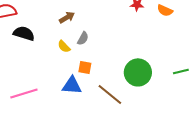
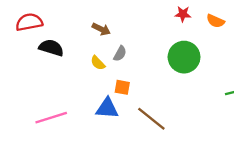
brown arrow: (67, 17) -> (101, 29), turned 56
green circle: (138, 72) -> (184, 57), moved

